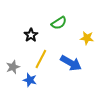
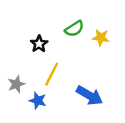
yellow star: (87, 38) -> (101, 38), moved
blue arrow: (71, 63) -> (89, 96), moved

